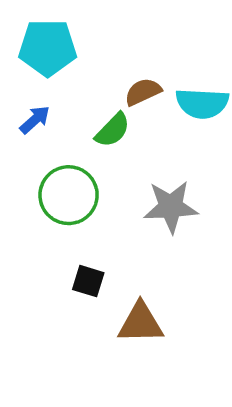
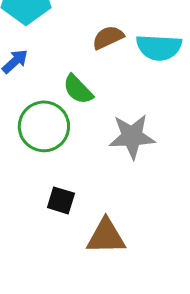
green semicircle: (113, 130) -> (78, 89), moved, turned 92

